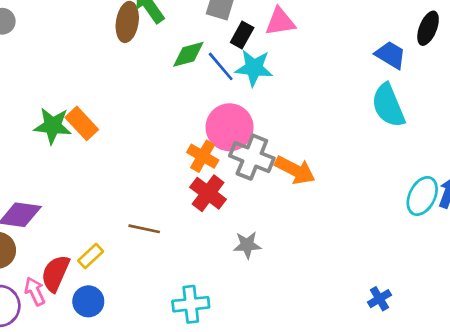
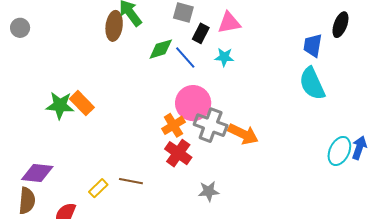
blue trapezoid: (390, 55) -> (313, 45), turned -110
cyan star: (254, 68) -> (224, 57), moved, size x0.7
orange cross: (203, 156) -> (173, 125), turned 30
yellow rectangle: (91, 256) -> (98, 188), moved

